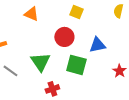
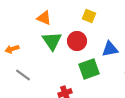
green triangle: (40, 62) -> (52, 41), moved
green square: (76, 65) -> (89, 69), turned -35

